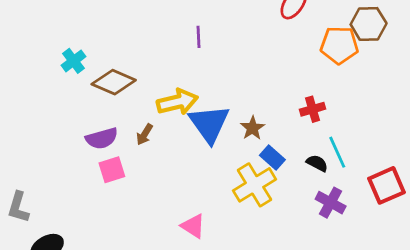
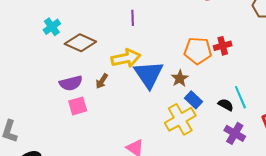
purple line: (198, 37) -> (133, 18), moved
orange pentagon: (339, 45) -> (198, 51), moved
red cross: (313, 109) -> (223, 46), moved

